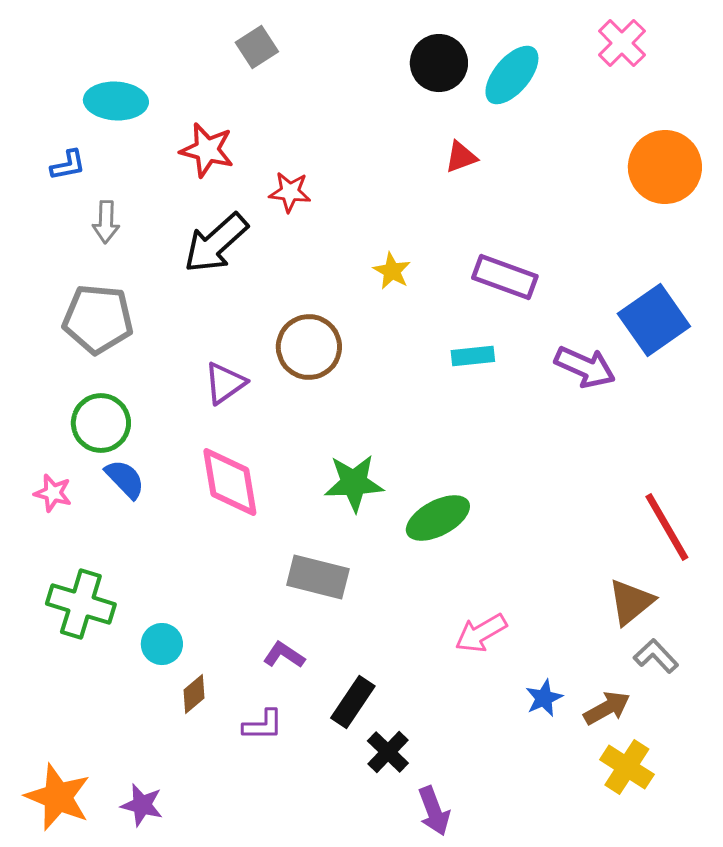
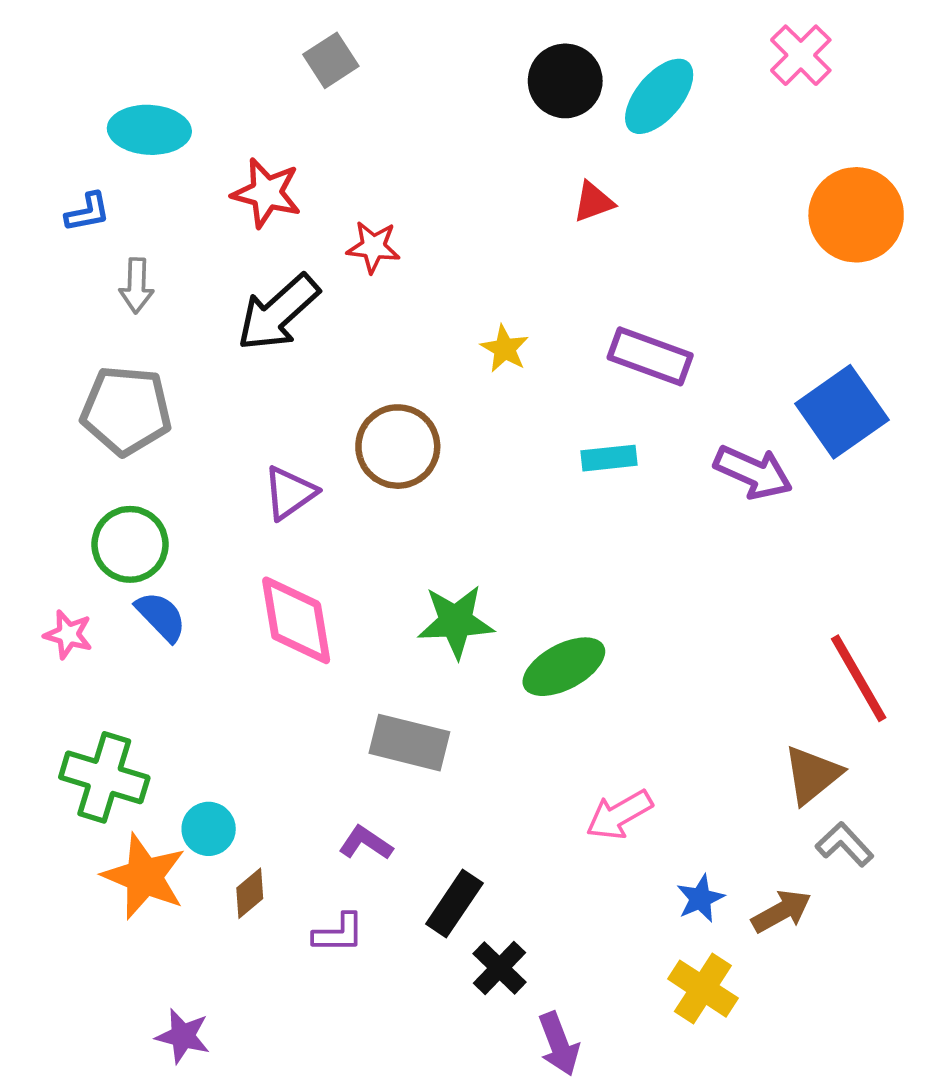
yellow cross: (627, 767) -> (703, 989), moved
orange star: (58, 797) -> (144, 877), moved

